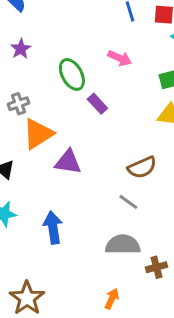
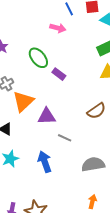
pink arrow: (120, 58) -> (58, 28), moved
gray line: (128, 202) -> (65, 138), moved

